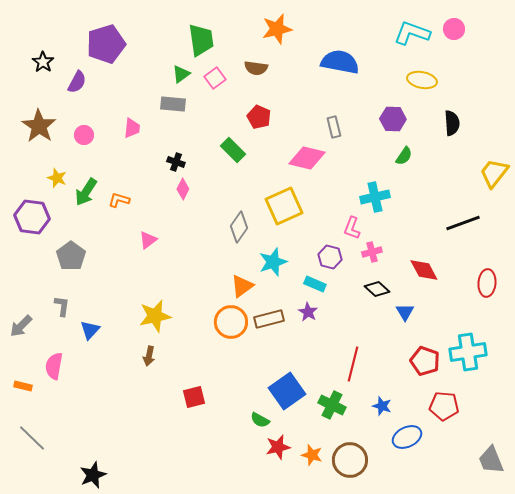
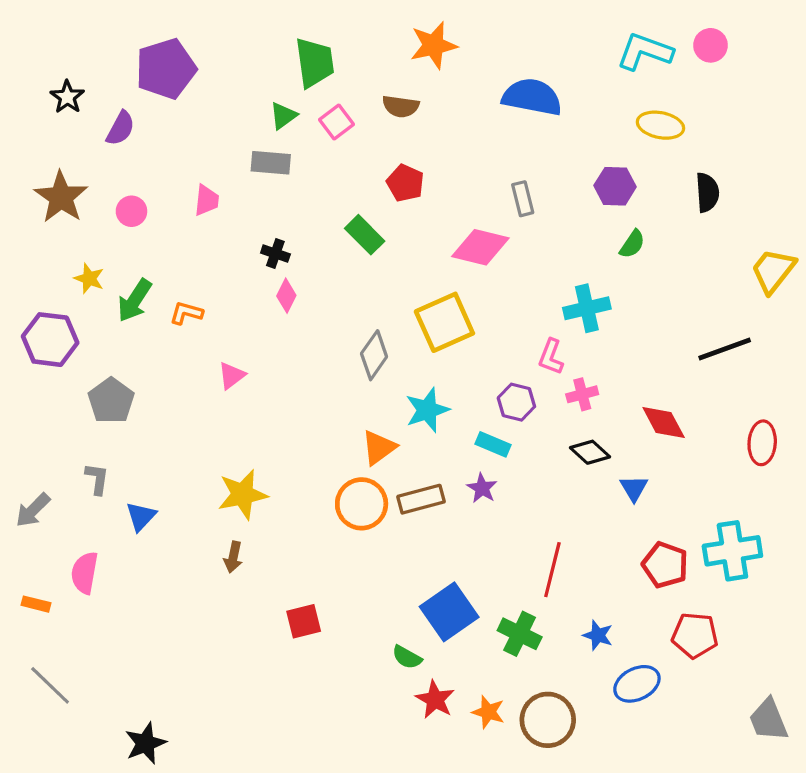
red star: (278, 447) -> (435, 700), turned -30

